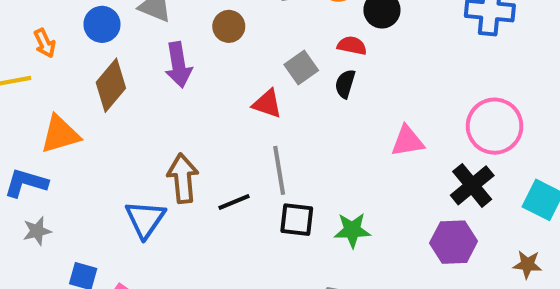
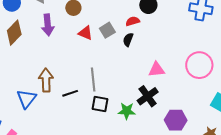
red semicircle: (352, 46) -> (133, 21), turned -32
red triangle: (267, 104) -> (85, 33), moved
black cross: (472, 185) -> (148, 96), moved

